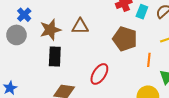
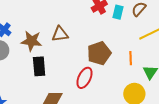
brown star: (50, 30) -> (31, 41), turned 30
brown pentagon: (125, 39) -> (99, 53), moved, turned -30

